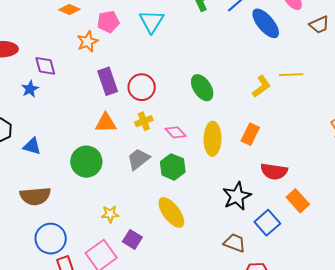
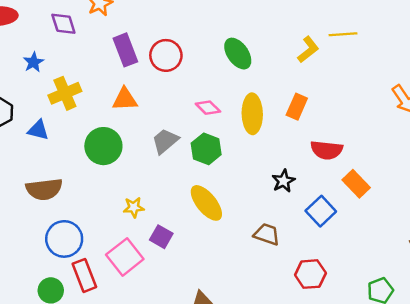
purple diamond: (45, 66) -> (63, 24), moved
yellow cross: (144, 121) -> (65, 93), moved, size x1.5
black star: (237, 196) -> (283, 181), size x0.7
brown trapezoid: (235, 243) -> (267, 234), moved

